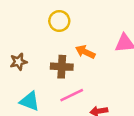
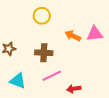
orange arrow: (85, 52) -> (73, 36), moved

